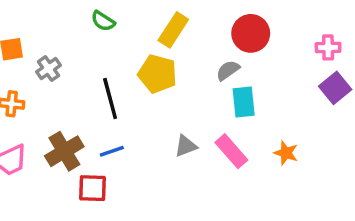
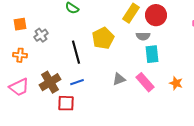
yellow rectangle: (173, 30) -> (131, 13), moved
gray semicircle: (228, 70) -> (143, 36), turned -144
yellow pentagon: (158, 74) -> (103, 38), turned 30

